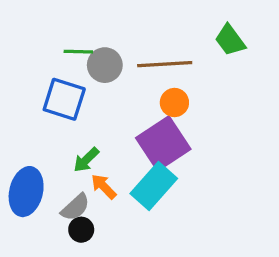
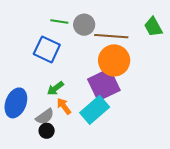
gray circle: (105, 65) -> (84, 25), moved
orange circle: (174, 103) -> (114, 60), size x1.8

